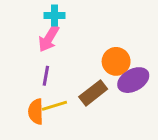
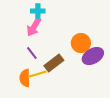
purple line: (46, 76) -> (32, 53), turned -48
brown rectangle: (93, 93) -> (54, 63), moved

